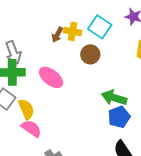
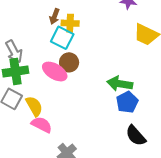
cyan square: (100, 27) -> (62, 38), moved
brown arrow: (57, 35) -> (55, 16), moved
brown circle: (90, 54) -> (69, 62), moved

